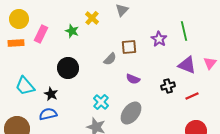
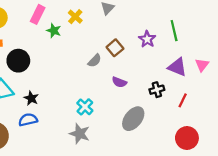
pink rectangle: (41, 34) -> (38, 14), moved
brown square: (129, 47) -> (115, 48), turned -35
black circle: (68, 68) -> (18, 61), moved
red line: (192, 96) -> (183, 100), turned -40
gray ellipse: (131, 113) -> (133, 119), moved

